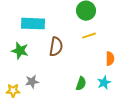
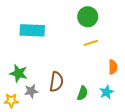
brown semicircle: (56, 47) -> (56, 82), moved
green star: (20, 51) -> (19, 73), moved

